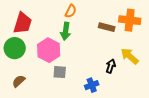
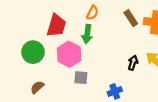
red trapezoid: (23, 23) -> (56, 26), moved
brown rectangle: (107, 27) -> (131, 18), moved, turned 42
black arrow: (111, 66) -> (133, 63), moved

